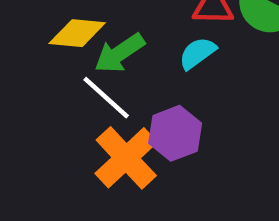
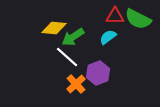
orange cross: (126, 158) -> (76, 84), size x0.7

